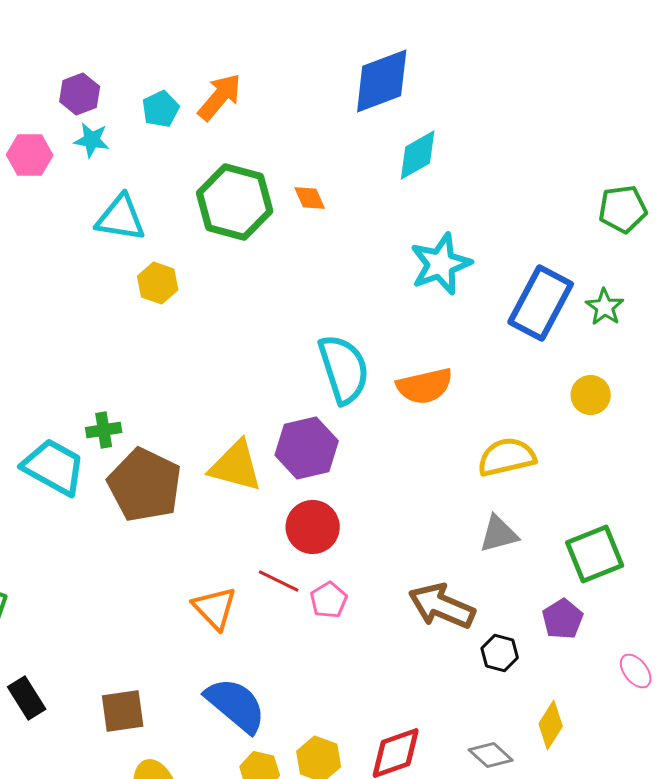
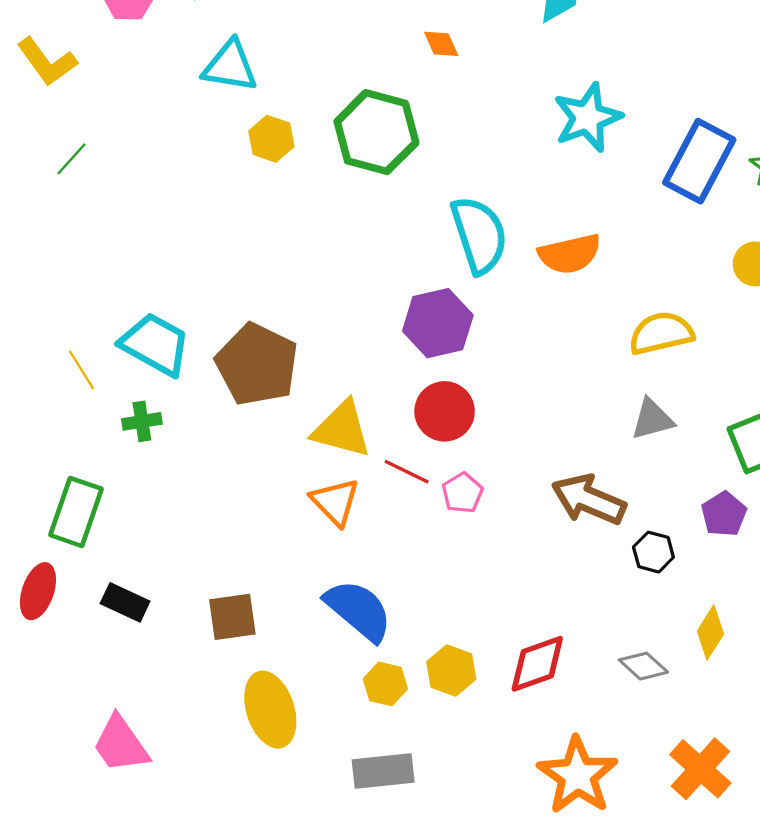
green hexagon: (235, 202) -> (376, 132), moved
green cross: (104, 430) -> (142, 421), moved
yellow triangle: (236, 466) -> (342, 429), moved
black rectangle: (27, 698) -> (125, 602), turned -33

